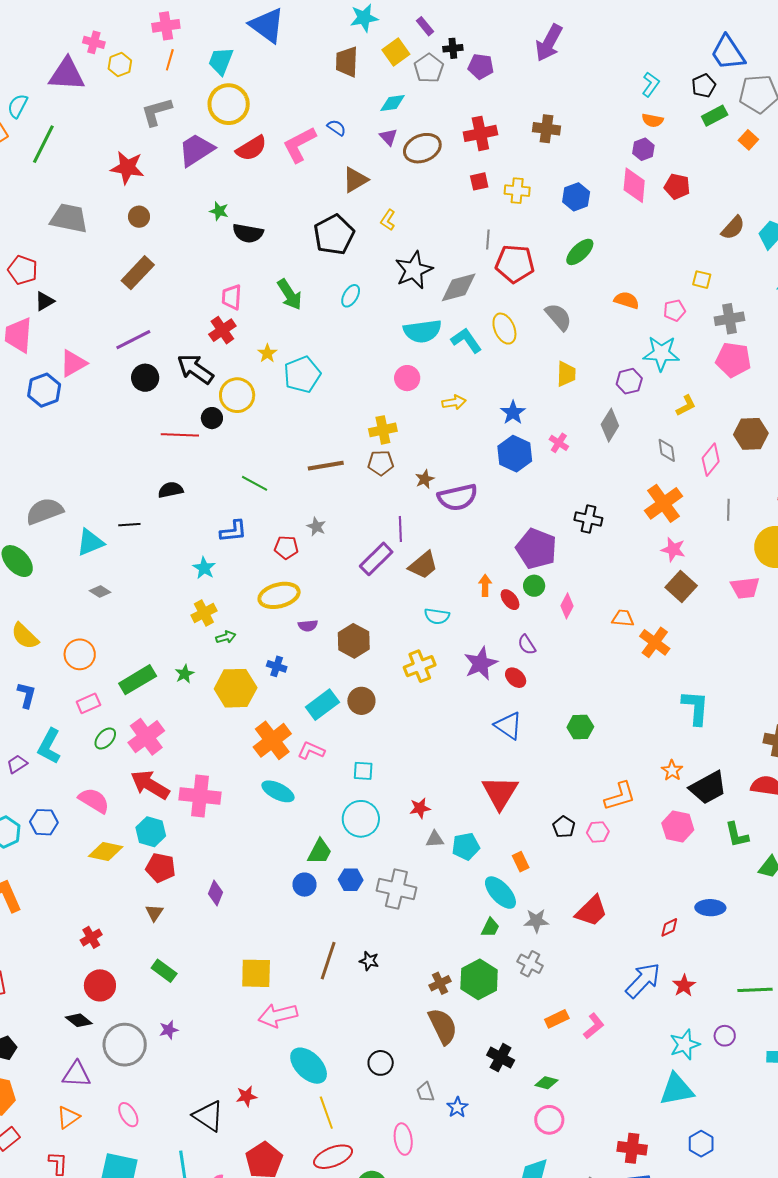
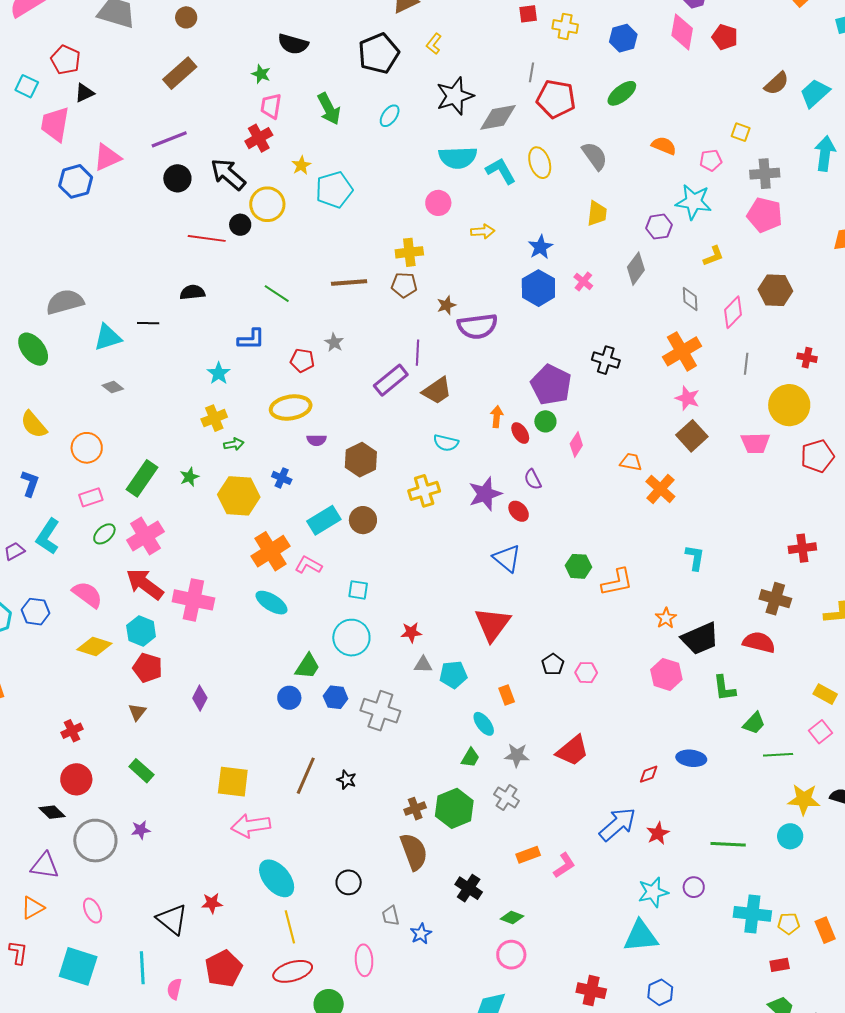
green star: (219, 211) -> (261, 74), moved
green rectangle: (138, 680) -> (142, 478), turned -30
cyan L-shape: (695, 708) -> (695, 558), size x0.7
orange L-shape: (620, 796) -> (617, 582), moved
cyan ellipse: (500, 893) -> (484, 724), size x0.7

